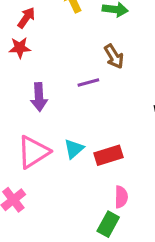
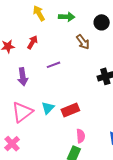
red arrow: (26, 18) -> (33, 42), moved
brown arrow: (114, 56) -> (83, 42), moved

